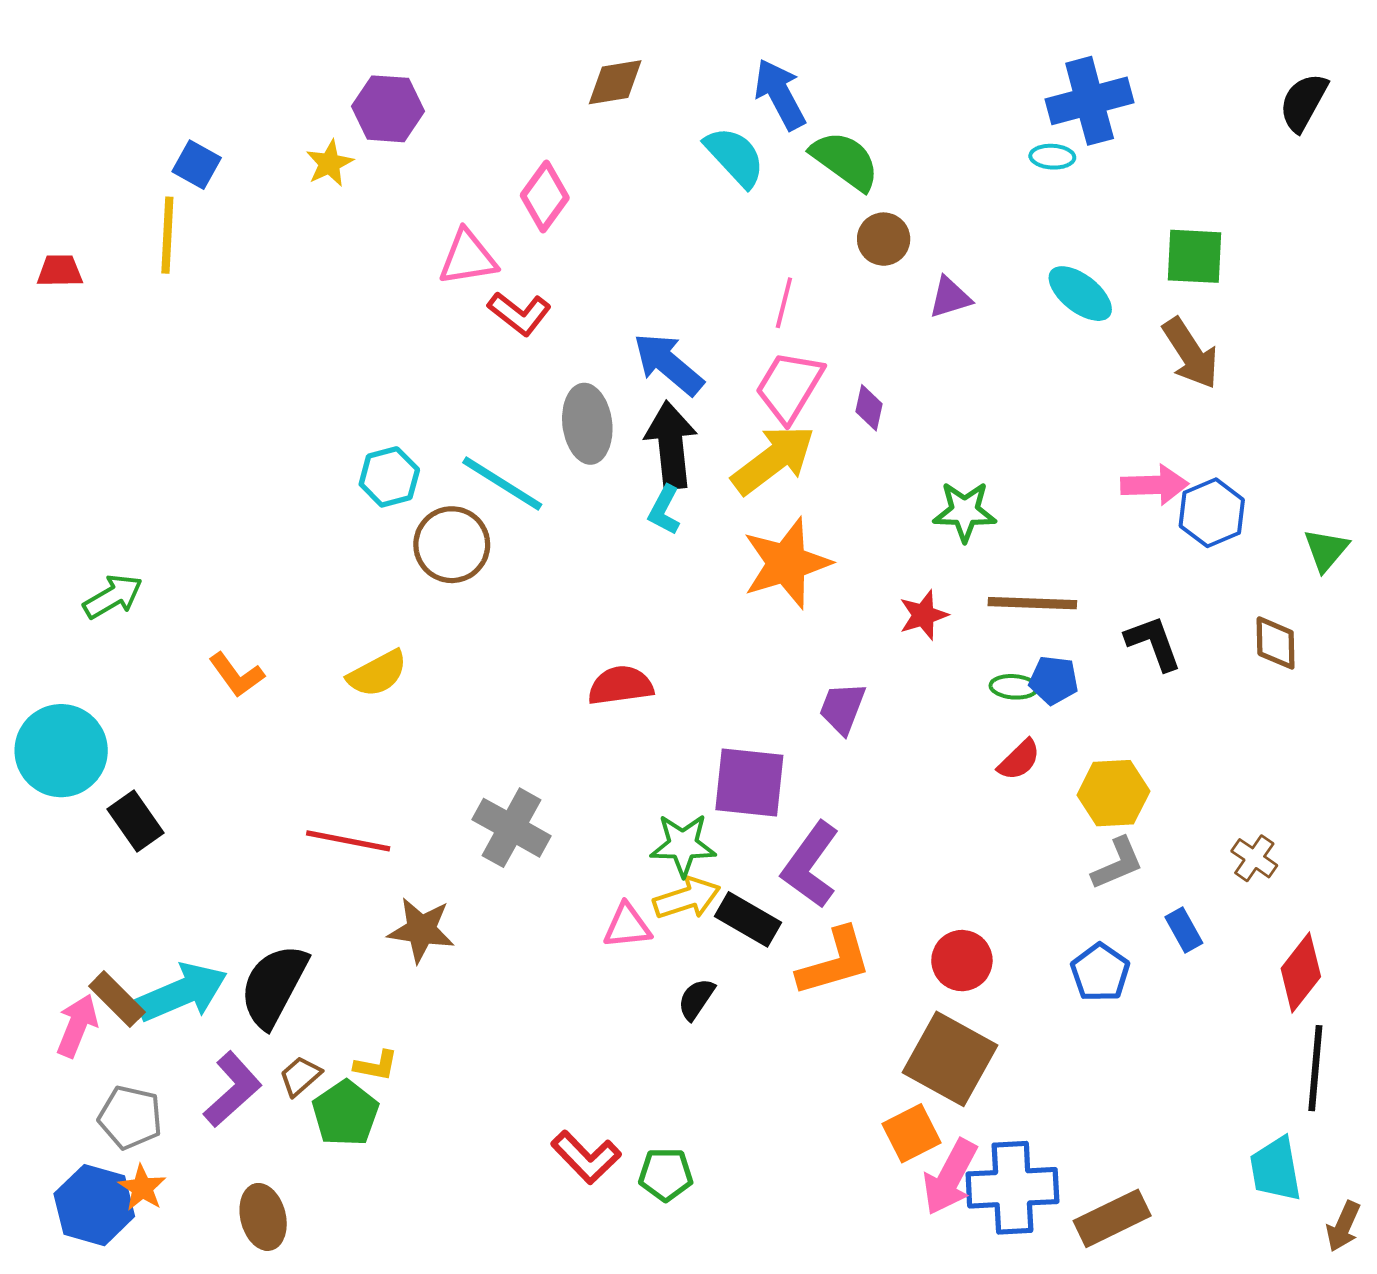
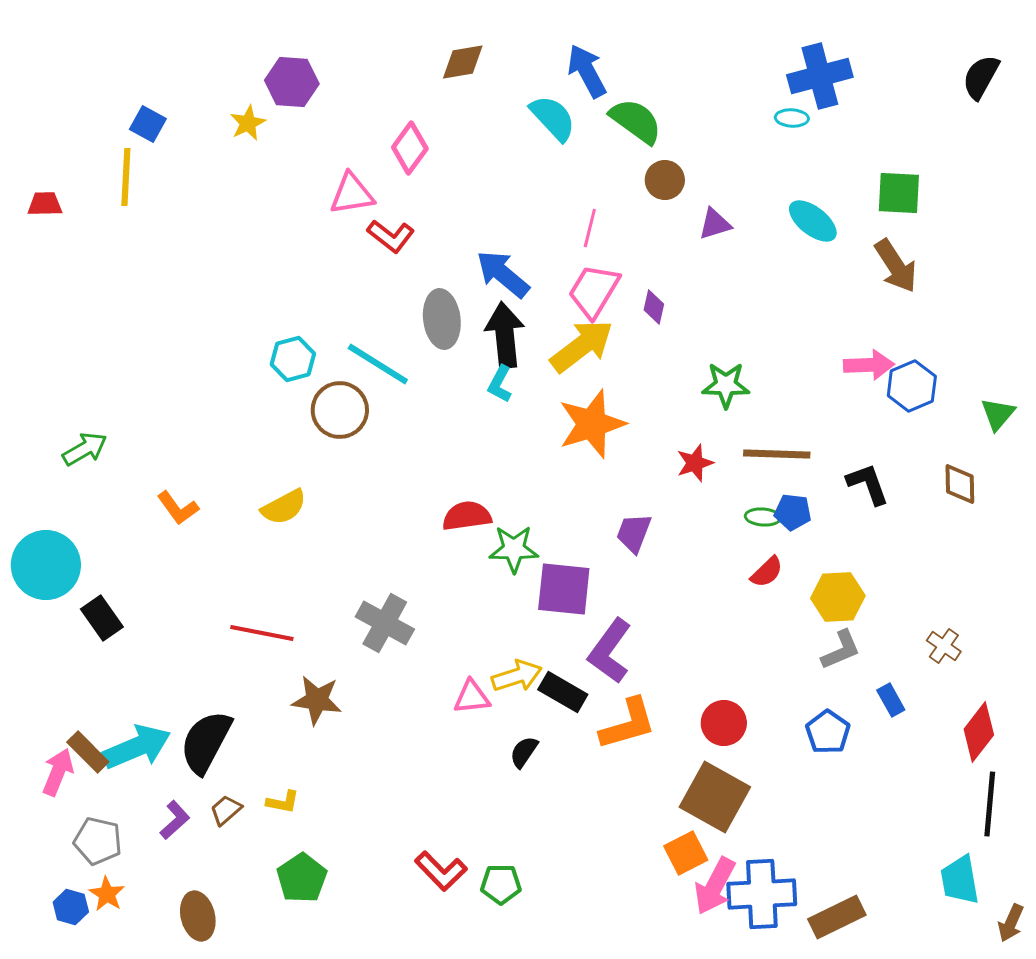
green star: (683, 845) -> (514, 549), moved
purple L-shape: (233, 1089) -> (175, 820), size x0.7
green pentagon: (345, 1113) -> (302, 878), moved
blue hexagon: (94, 1205) -> (71, 907), size x0.6

